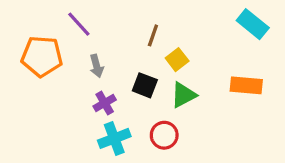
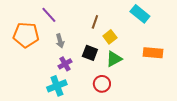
cyan rectangle: (253, 24) -> (140, 14), moved
cyan cross: (114, 138) -> (57, 86), moved

